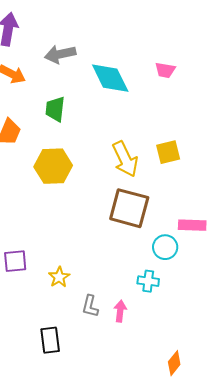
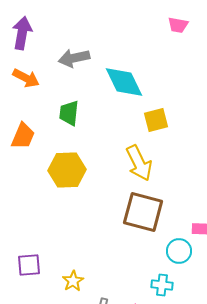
pink trapezoid: (165, 70) -> (178, 25), moved
yellow square: (168, 152) -> (156, 120), moved

